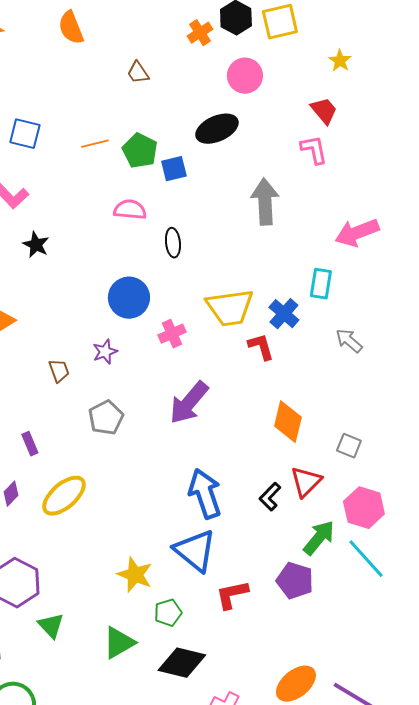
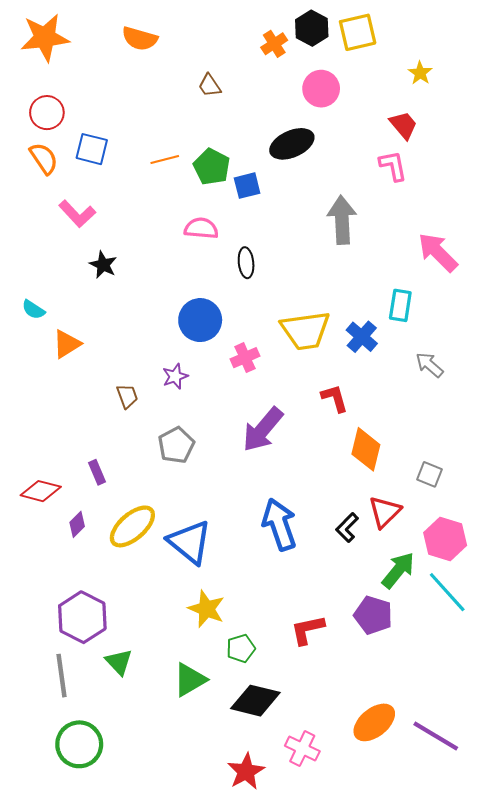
orange semicircle: (71, 28) -> (140, 39), turned -52
pink arrow: (357, 233) -> (438, 252), turned 66
red L-shape: (261, 347) -> (335, 398), moved
blue triangle: (195, 551) -> (190, 542), moved

